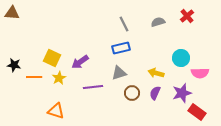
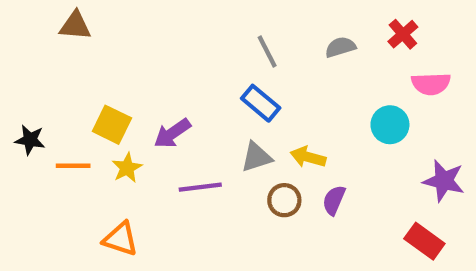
brown triangle: (12, 13) -> (75, 26), moved
blue rectangle: (121, 48) -> (261, 103), turned 54
yellow arrow: (156, 73) -> (308, 157), moved
pink semicircle: (200, 73) -> (431, 84), moved
purple star: (182, 93) -> (444, 181), moved, turned 30

